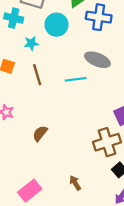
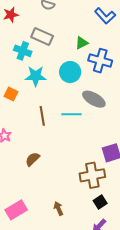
cyan circle: (56, 25) -> (70, 72), moved
cyan star: (31, 43) -> (36, 76), size x1.5
brown line: (37, 75) -> (42, 116), moved

